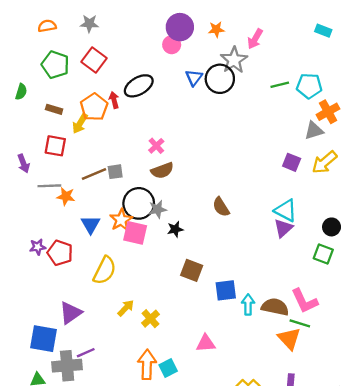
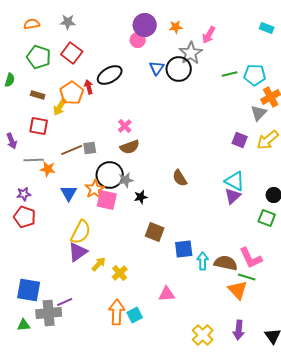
gray triangle: (314, 131) -> (259, 113), turned -30
purple star: (38, 247) -> (24, 194), moved
red pentagon: (60, 253) -> (25, 217), moved
purple triangle: (71, 313) -> (78, 252), moved

